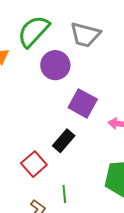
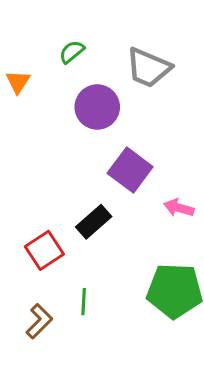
green semicircle: (34, 31) -> (72, 52), size x0.5

